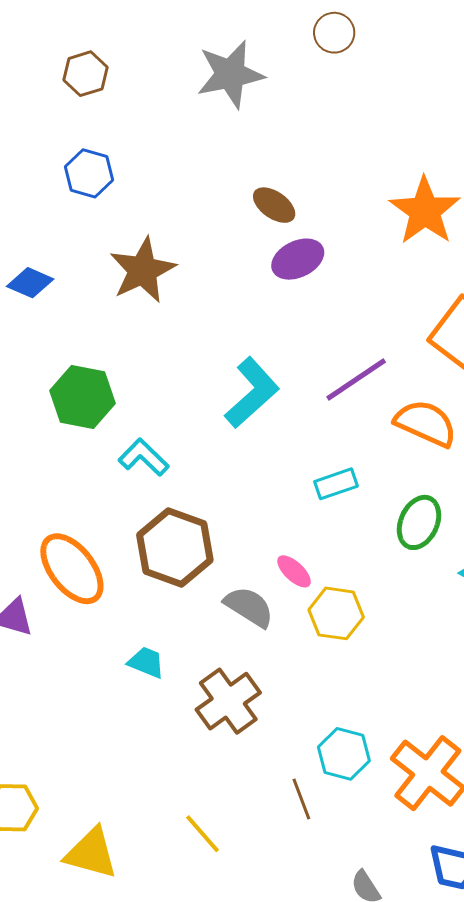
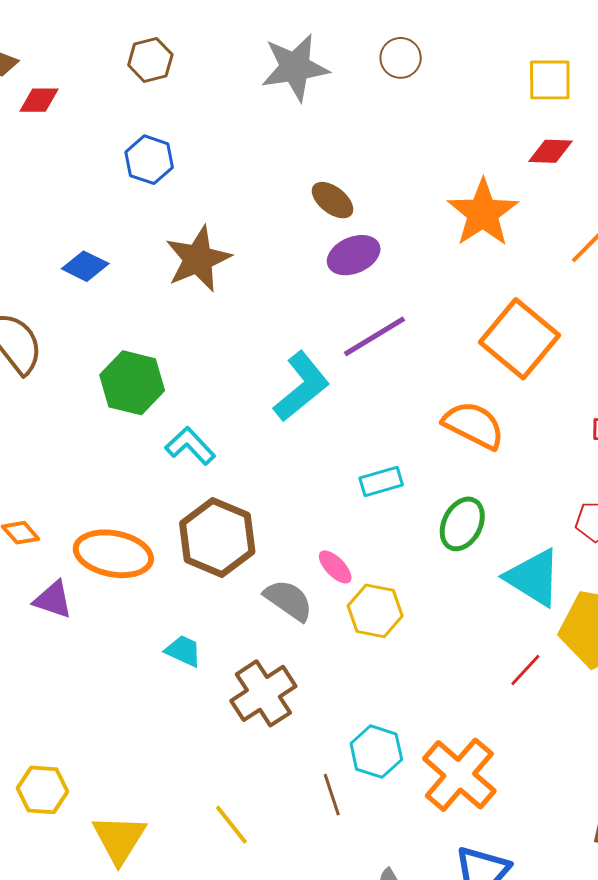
brown circle: (334, 33) -> (401, 58), moved
purple line: (356, 379) -> (374, 336), moved
orange ellipse: (72, 569) -> (113, 554), turned -44
yellow triangle: (91, 853) -> (119, 839), turned 44

